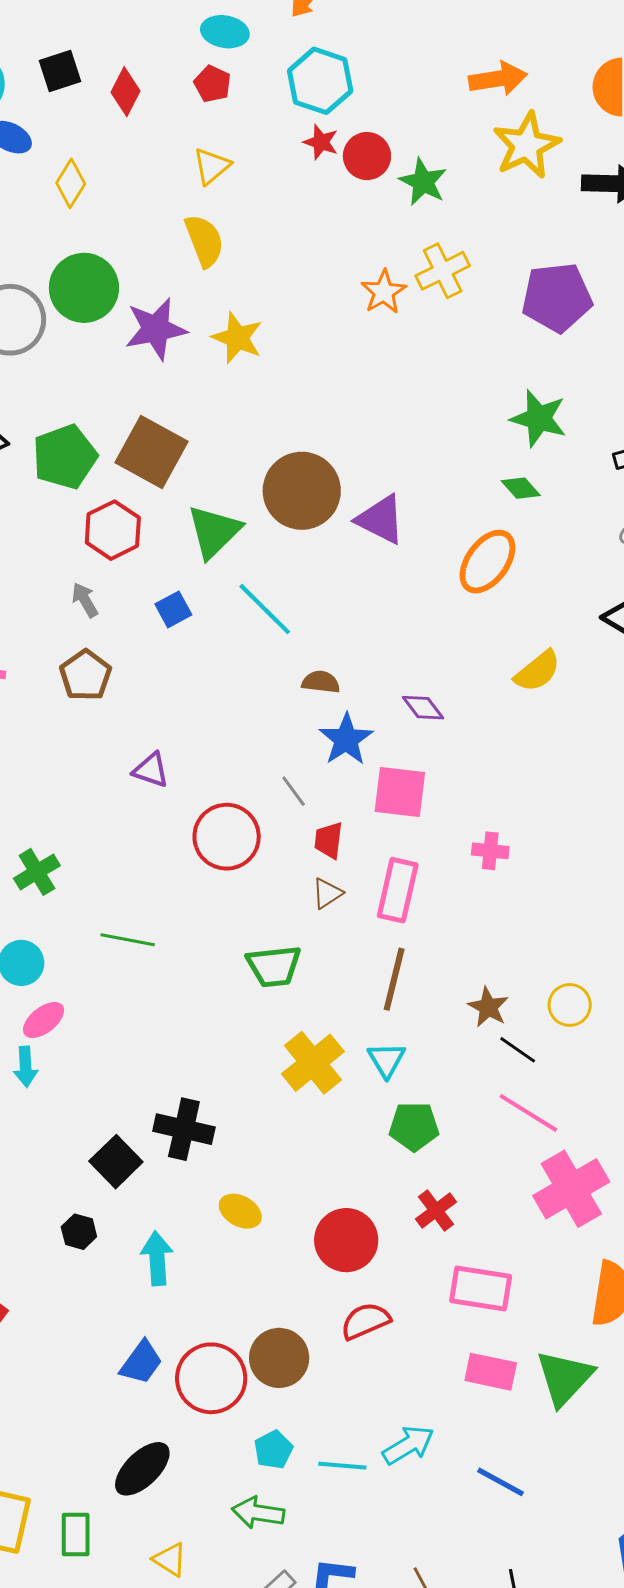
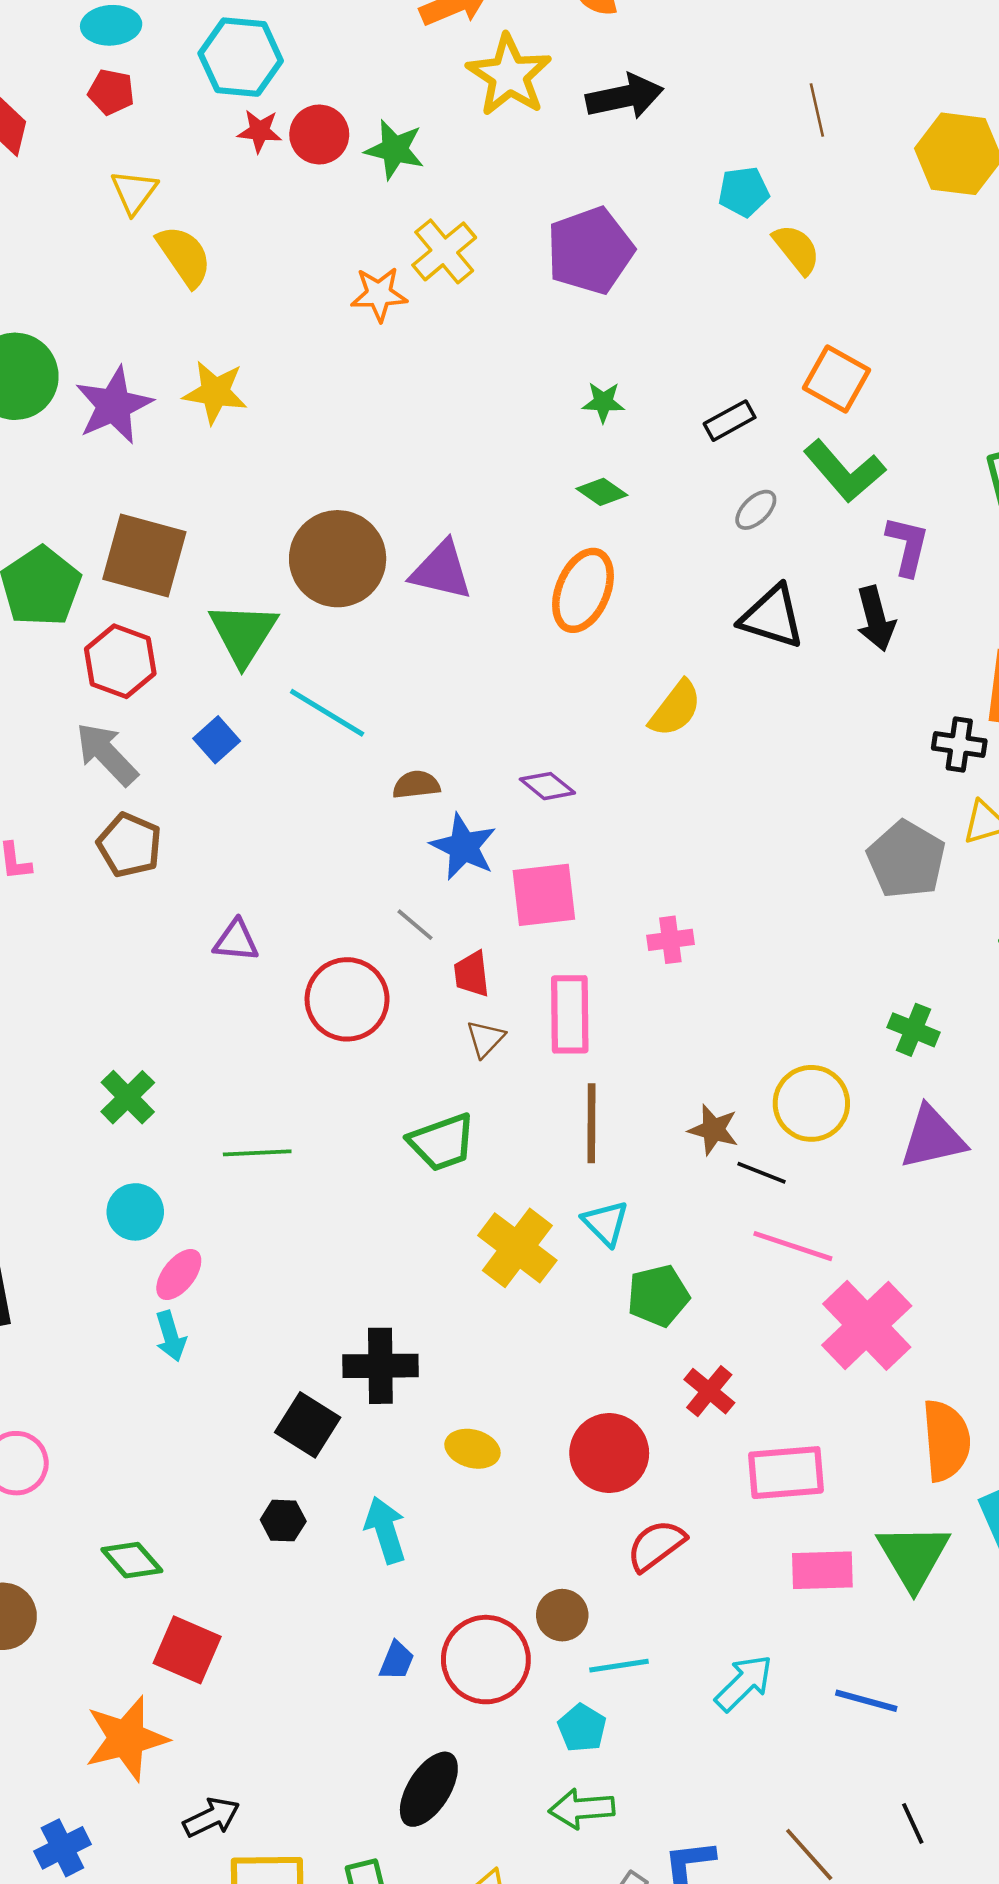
yellow semicircle: (204, 241) -> (184, 256), moved
orange star: (384, 292) -> (379, 294), turned -30
green star: (539, 418) -> (603, 402), size x0.6
gray arrow: (85, 600) -> (107, 754), size x1.6
yellow circle: (570, 1005) -> (811, 1103), size x1.4
brown circle: (279, 1358) -> (562, 1615), size x0.7
blue trapezoid: (141, 1362) -> (397, 1661), size x0.7
cyan line: (342, 1466) -> (619, 1666), moved

